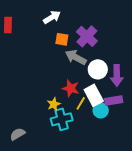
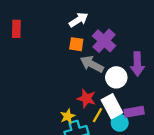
white arrow: (52, 17) -> (79, 20), moved
purple arrow: (117, 75) -> (137, 64), moved

